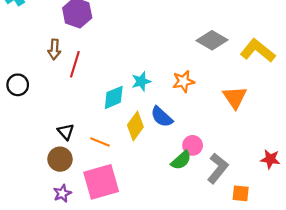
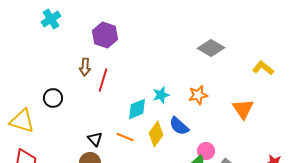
gray diamond: (212, 40) -> (211, 48), moved
yellow L-shape: (258, 51) -> (263, 68), size x0.7
orange line: (100, 142) -> (125, 137), moved

